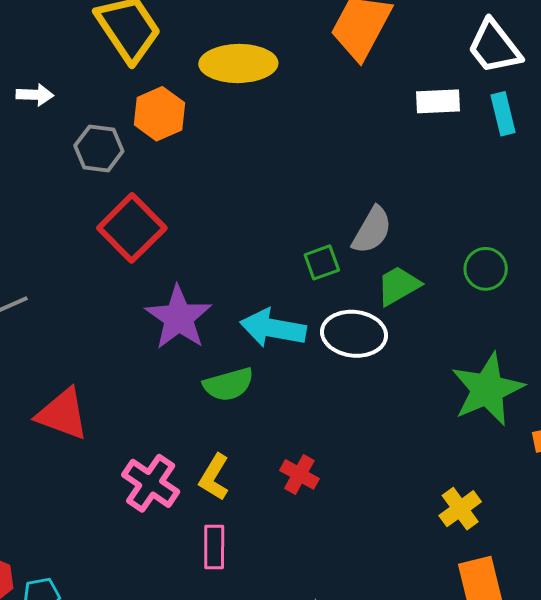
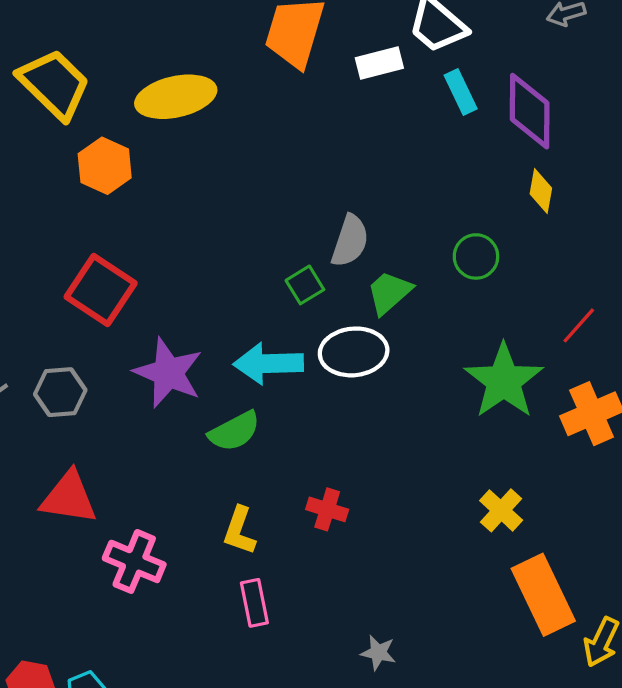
white rectangle: (438, 101) -> (379, 63), moved
gray hexagon: (99, 148) -> (60, 392), moved
pink cross: (151, 483) -> (134, 561), moved

